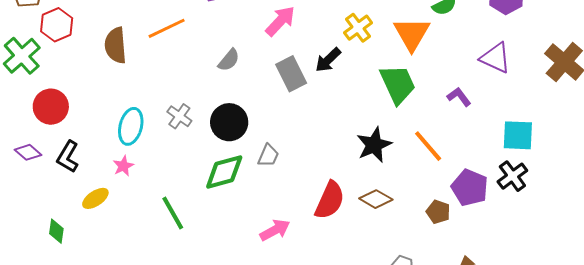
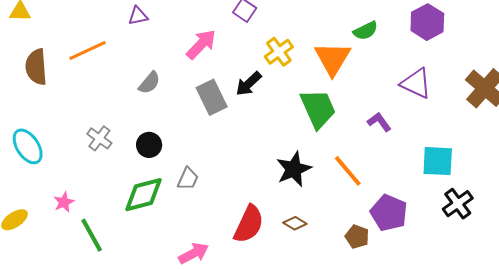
black circle: (229, 122) -> (149, 145), size x0.7
cyan ellipse: (131, 126) -> (28, 146), moved, turned -48
pink star: (123, 166) -> (64, 202), moved
black cross: (512, 176) -> (458, 204), moved
brown diamond: (376, 199) -> (295, 223), size x0.7

